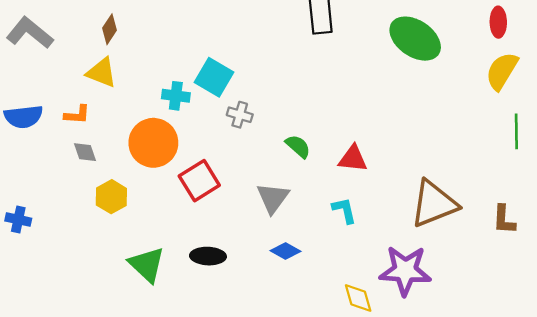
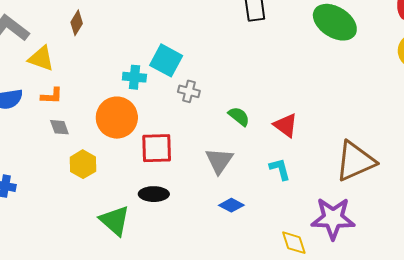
yellow triangle: (102, 73) -> (41, 58), moved
red triangle: (353, 159) -> (286, 125), turned 32
red square: (199, 181) -> (157, 148), turned 32
black ellipse: (208, 256) -> (154, 194), moved

